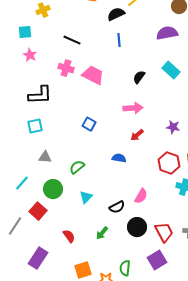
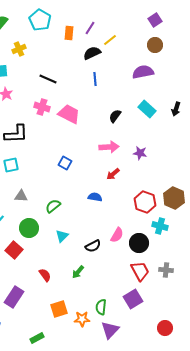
purple star: (173, 127) -> (140, 153), moved
black circle: (137, 227) -> (139, 243), moved

